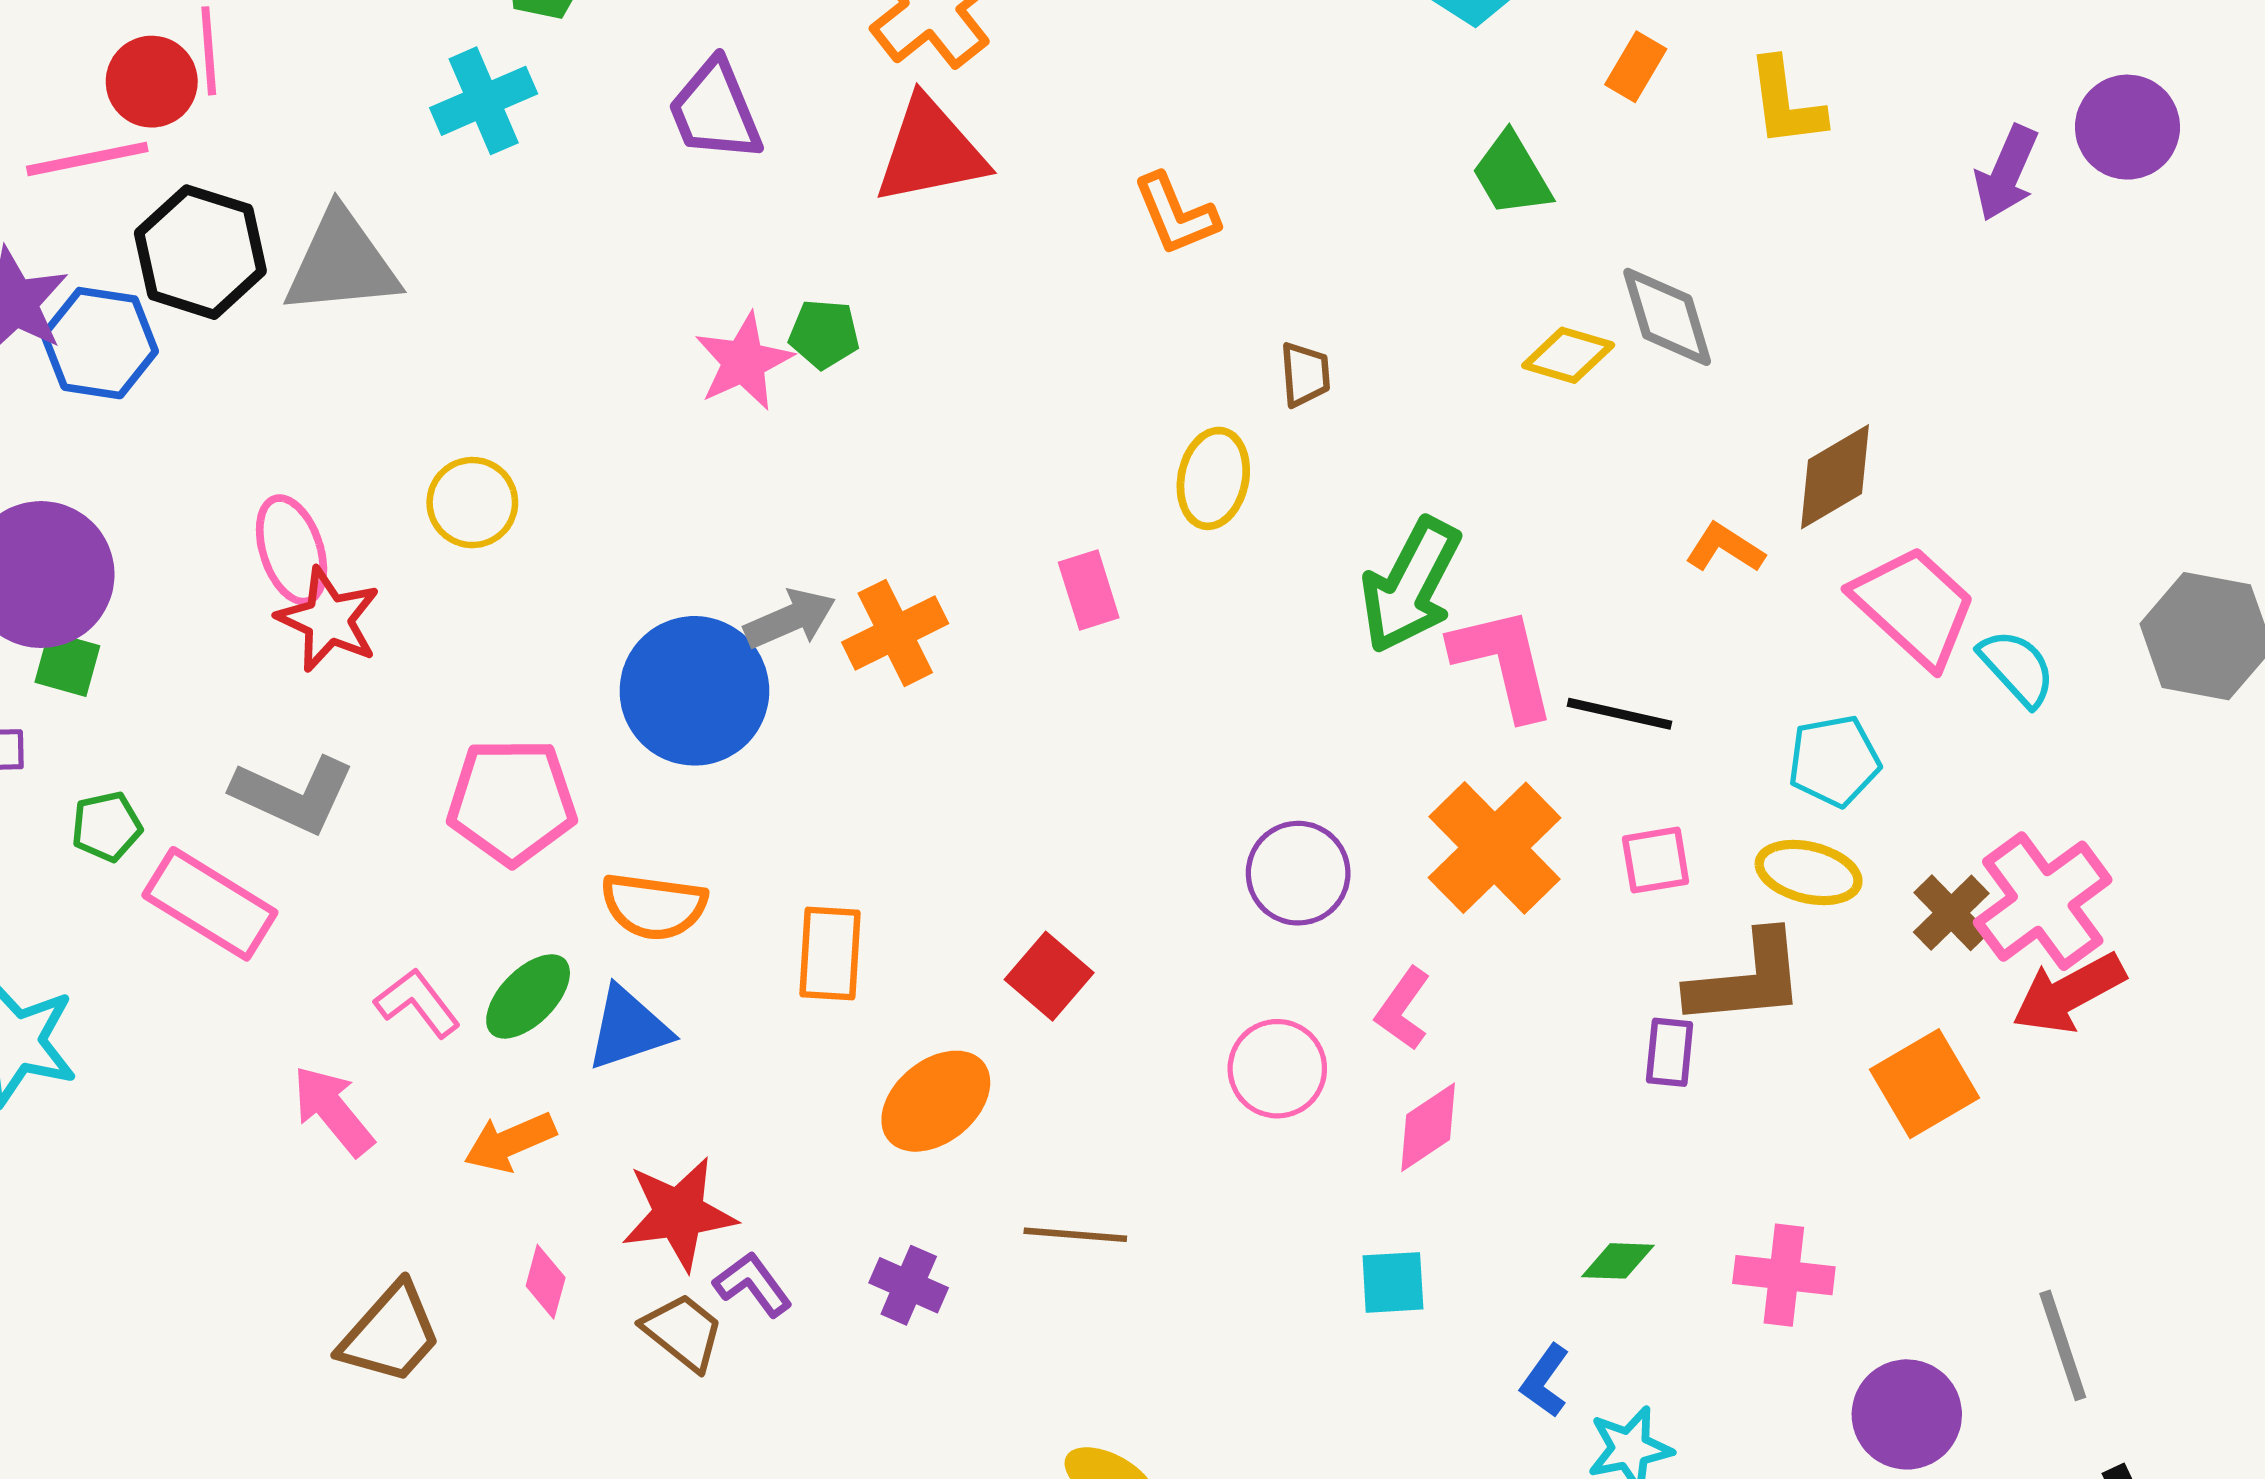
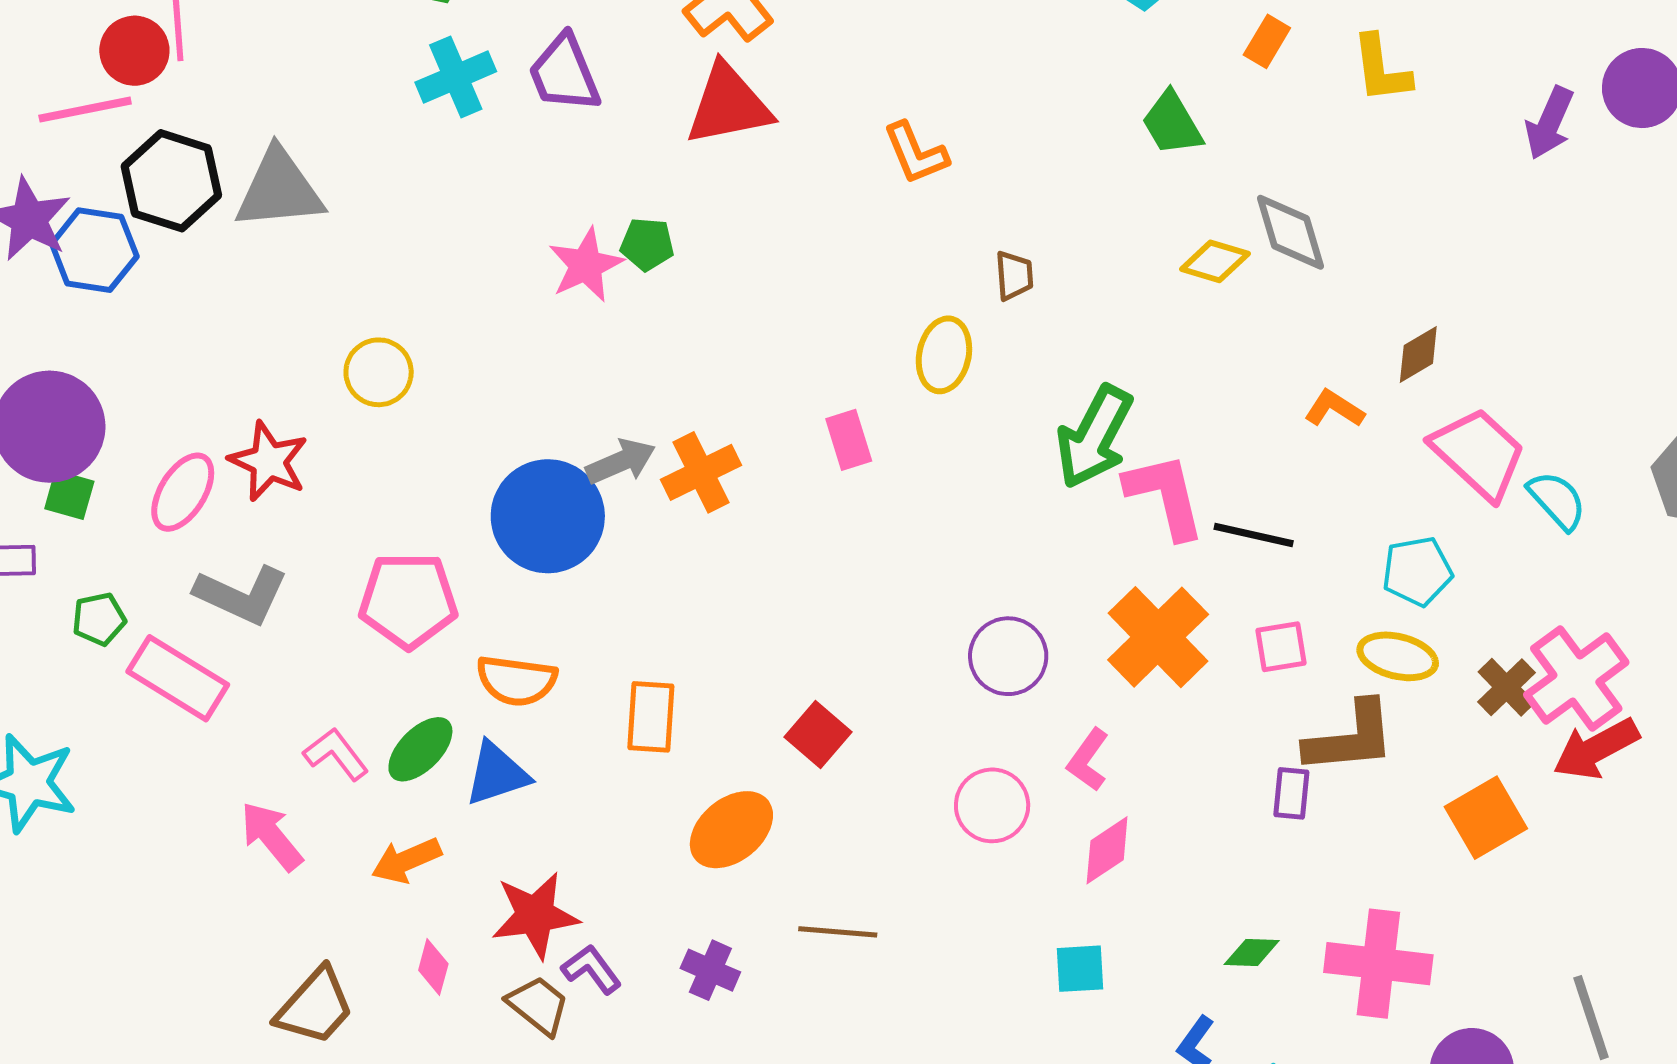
cyan cross: (484, 101) -> (456, 77), moved
brown diamond: (1835, 477) -> (1418, 354), size x0.7
pink ellipse: (292, 550) -> (183, 492), moved, turned 50
pink cross: (1784, 1275) -> (1378, 964), size x1.4

